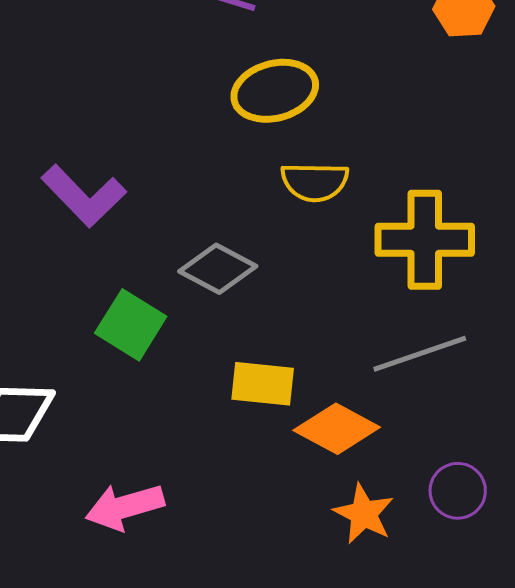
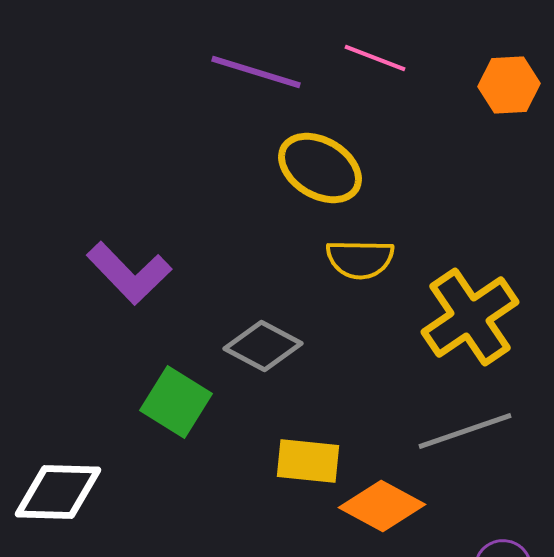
yellow ellipse: (275, 91) -> (320, 168), turned 46
yellow cross: (425, 240) -> (470, 317), turned -34

